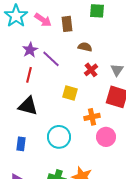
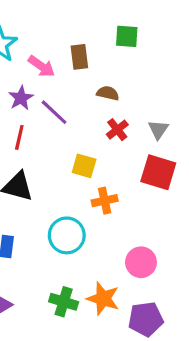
pink arrow: (43, 20) -> (41, 66), moved
orange cross: (92, 117) -> (105, 201), moved
pink circle: (106, 137) -> (141, 262), moved

